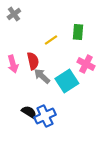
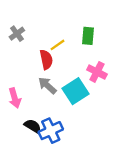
gray cross: (14, 14) -> (17, 34), moved
red semicircle: (33, 61) -> (46, 60), moved
pink arrow: (13, 64) -> (15, 98), moved

